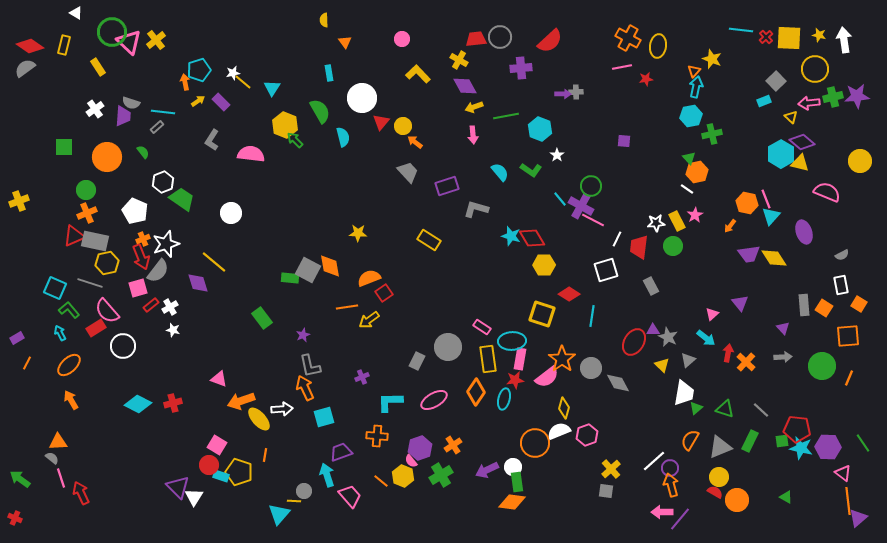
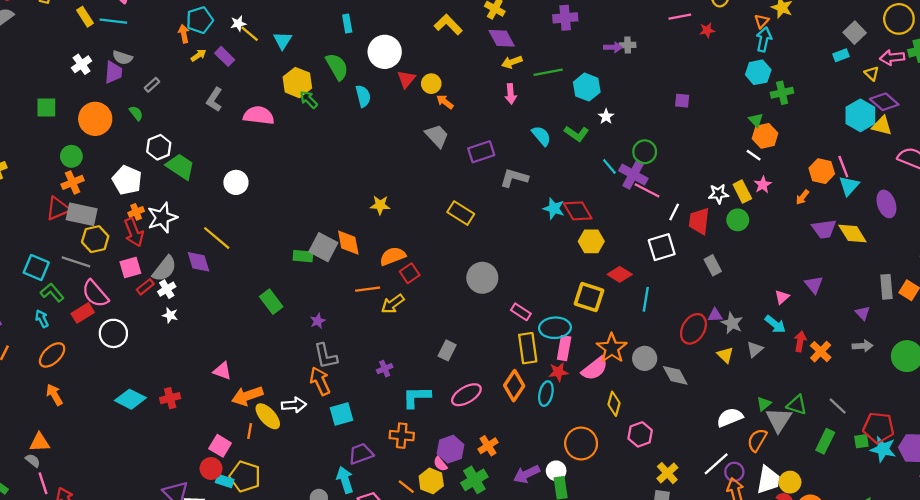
cyan line: (163, 112) -> (113, 21), moved
gray semicircle: (158, 271) -> (164, 269), moved
gray circle: (448, 347) -> (482, 278), moved
white trapezoid: (684, 393) -> (768, 480), moved
white semicircle: (559, 431) -> (730, 417), moved
gray triangle: (720, 447) -> (779, 420), moved, turned -35
orange line: (265, 455) -> (250, 431), moved

